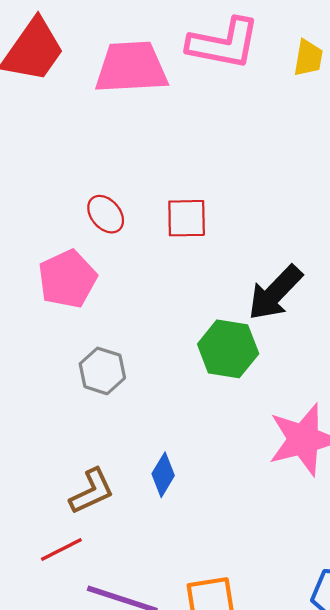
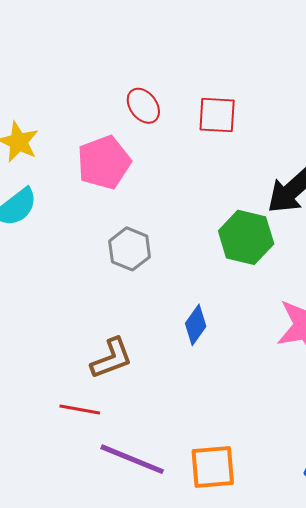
blue diamond: (163, 475) -> (196, 325), moved
red line: (61, 550) -> (80, 409), turned 33

